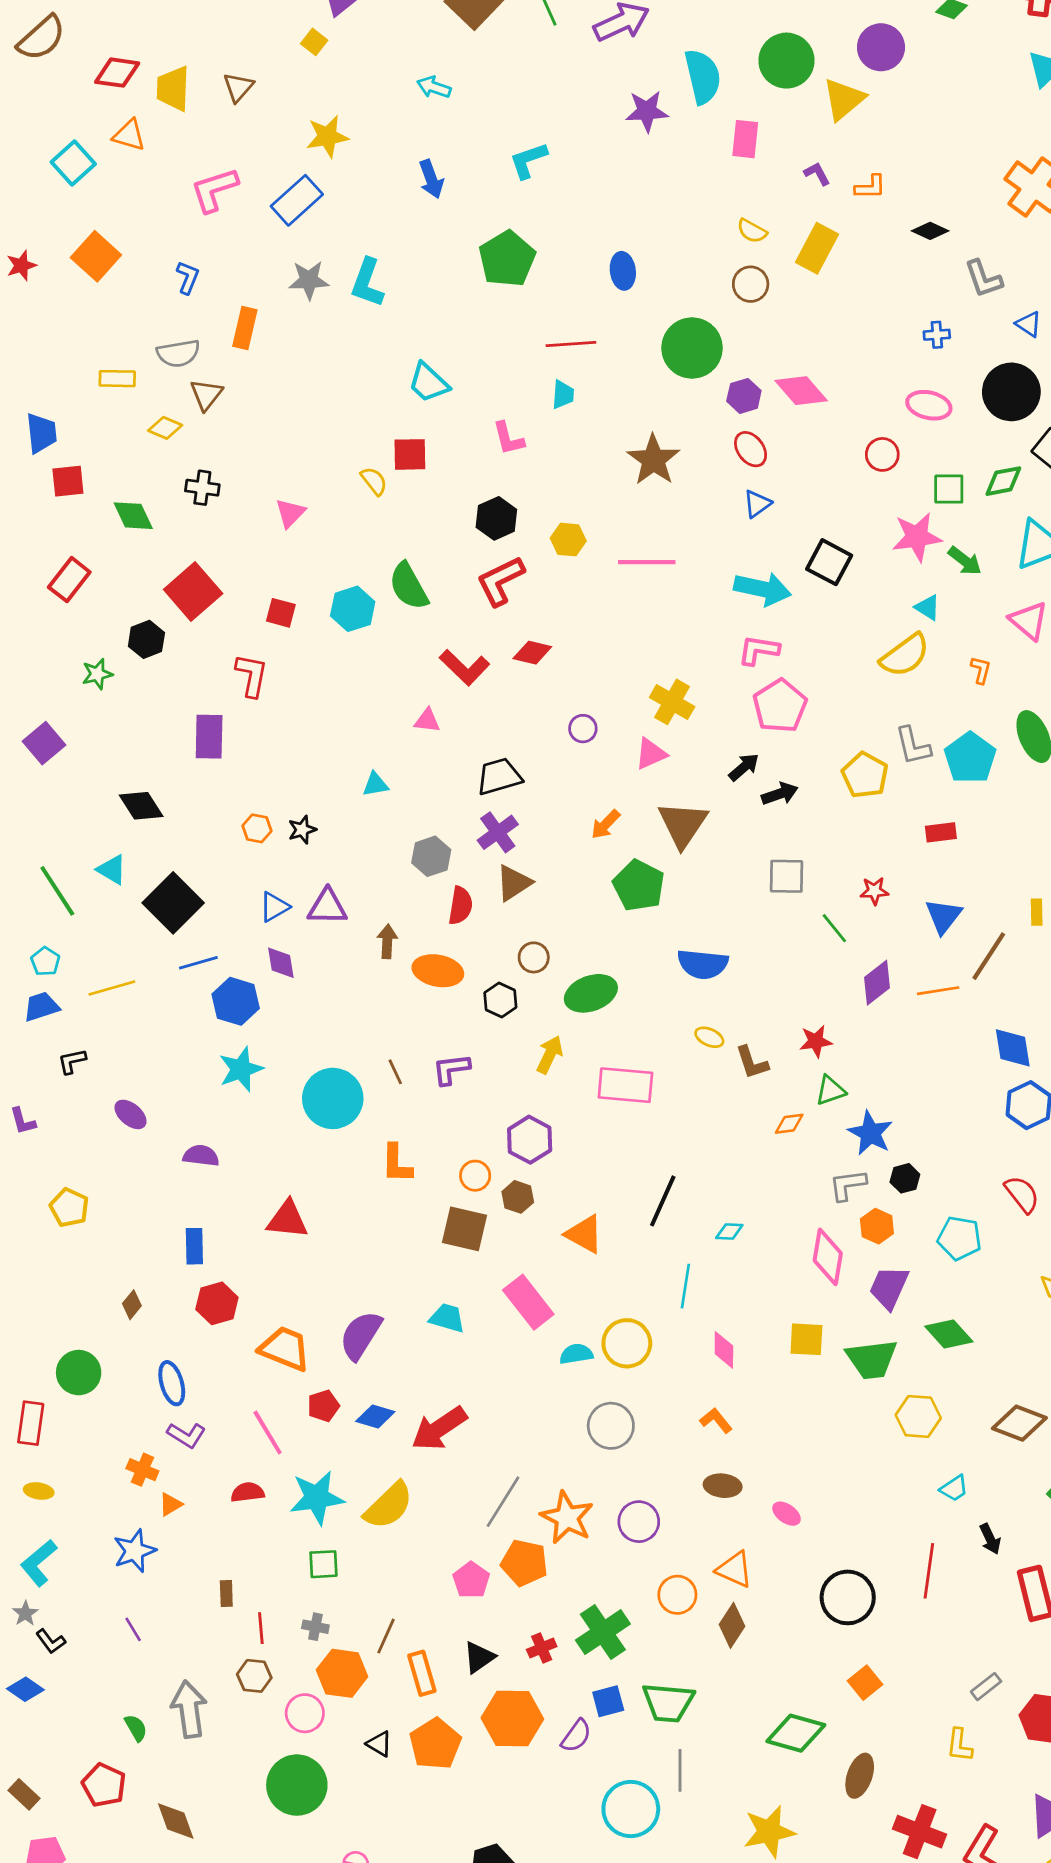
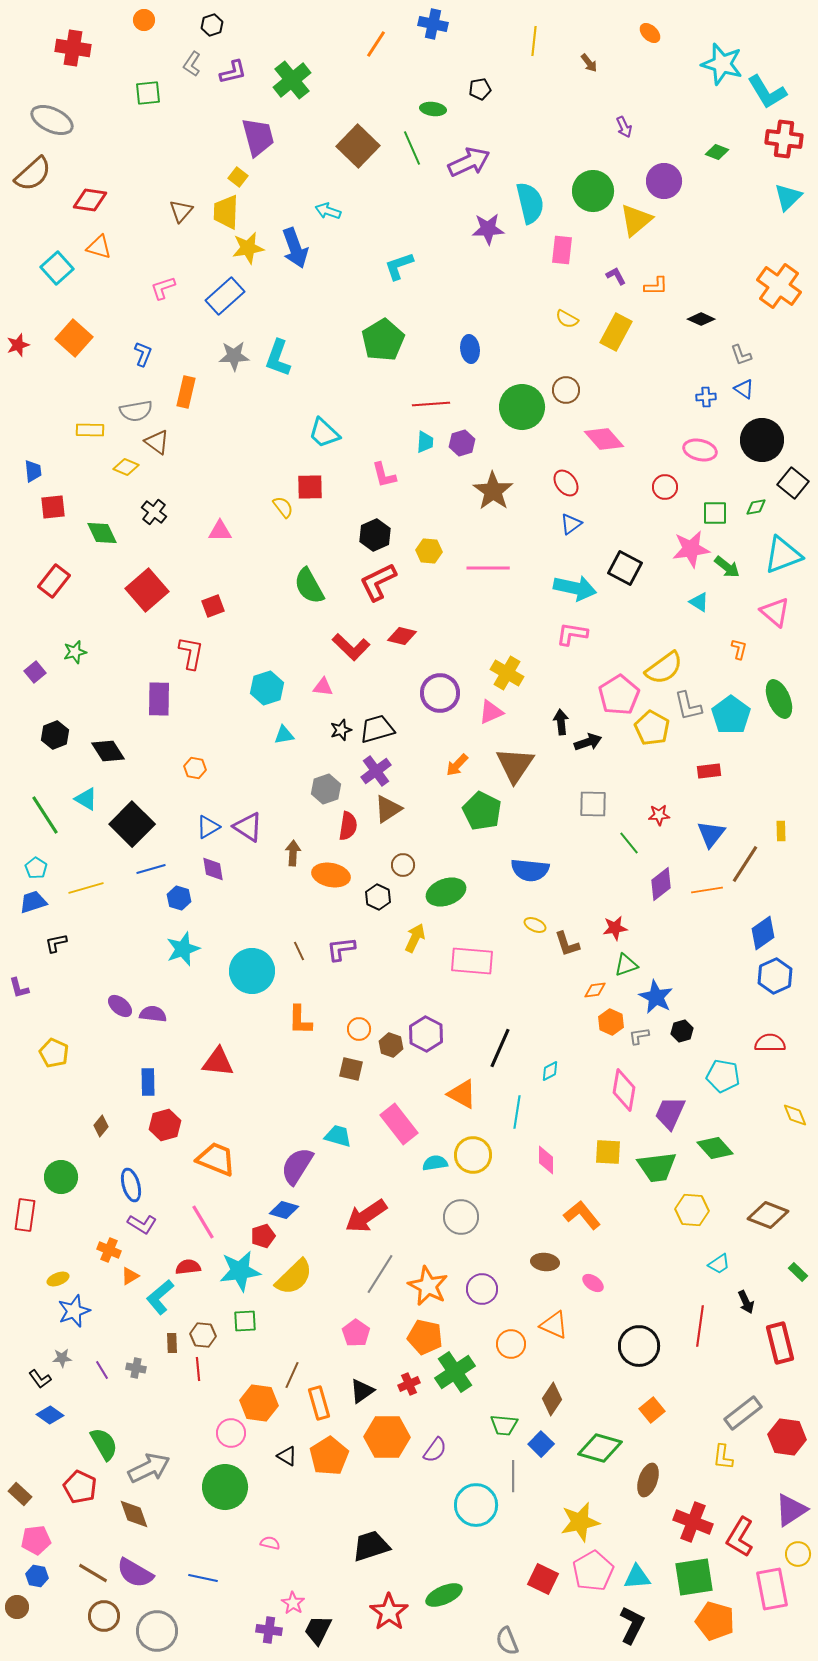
yellow trapezoid: (173, 89) -> (226, 212), moved
blue arrow: (431, 179) -> (295, 248), moved, size x1.4
pink L-shape: (214, 190) -> (163, 288), size x0.7
gray L-shape: (983, 279) -> (741, 355), size x0.7
brown circle: (751, 284) -> (566, 390), moved
blue triangle: (1029, 324) -> (744, 389), moved
brown triangle: (206, 395) -> (157, 442), turned -32
purple hexagon: (744, 396) -> (462, 443), moved
blue trapezoid: (41, 433) -> (33, 471), size x0.7
green diamond: (1003, 481) -> (756, 507), size x0.7
black cross: (202, 488) -> (154, 512), turned 30
pink triangle: (290, 513) -> (220, 531), turned 45
cyan hexagon: (353, 609) -> (267, 688), moved
red square: (281, 613) -> (213, 606), turned -35
black hexagon: (146, 639) -> (55, 735), moved
yellow semicircle: (905, 655) -> (664, 668), moved
pink pentagon: (780, 706) -> (619, 695), moved
purple circle: (583, 729) -> (440, 693), size x1.8
purple square: (44, 743) -> (35, 672), moved, size x0.7
black arrow: (744, 767) -> (561, 722), turned -55
black star: (302, 830) -> (341, 730), moved
purple triangle: (327, 907) -> (248, 827), turned 32
blue hexagon: (236, 1001) -> (179, 898), size x0.7
blue diamond: (1013, 1048) -> (763, 933), turned 64
purple ellipse: (130, 1114) -> (120, 1006), moved
purple hexagon: (530, 1140) -> (426, 1034), moved
gray L-shape: (848, 1185) -> (639, 1036), size x0.7
red semicircle: (1022, 1194) -> (770, 1043), turned -52
orange hexagon: (877, 1226) -> (611, 1022), moved
brown square: (464, 1229) -> (351, 1069), size x0.7
cyan diamond: (729, 1232) -> (550, 1071), turned -30
orange triangle: (584, 1234) -> (462, 1094), moved
purple semicircle: (361, 1335) -> (297, 1166), moved
red pentagon: (323, 1406) -> (263, 1236), moved
orange L-shape: (716, 1420) -> (582, 1215), moved, size x1.5
red arrow: (439, 1428) -> (366, 1216), moved
yellow ellipse: (39, 1491) -> (58, 1279), moved, turned -30
blue star: (134, 1551) -> (74, 1311), moved
cyan L-shape: (39, 1563) -> (160, 1297), moved
orange pentagon: (524, 1563) -> (425, 1337), moved
gray star: (25, 1613) -> (62, 1358), moved, turned 30
brown diamond: (732, 1625) -> (552, 1399), moved
gray cross: (315, 1627) -> (136, 1368), moved
brown hexagon: (254, 1676) -> (203, 1335), moved
gray rectangle: (986, 1687) -> (743, 1413), size x1.6
blue diamond: (25, 1689) -> (50, 1415), moved
blue square: (608, 1701) -> (541, 1444), moved, turned -30
green trapezoid: (668, 1703) -> (504, 1425), size x0.7
gray arrow: (189, 1709) -> (149, 1468), moved, turned 72
green semicircle: (136, 1728) -> (104, 1444), size x1.6

